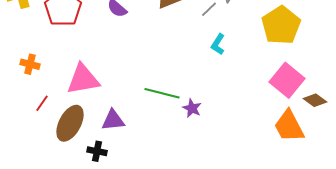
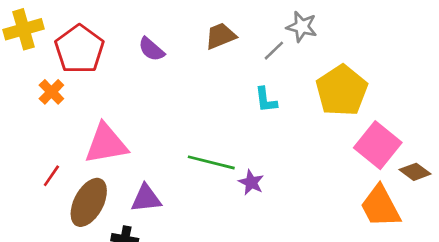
yellow pentagon: (281, 25) -> (342, 91), moved
cyan L-shape: (218, 44) -> (266, 100), moved, turned -40
orange cross: (30, 64) -> (51, 92), moved, turned 30

